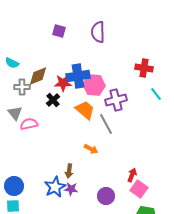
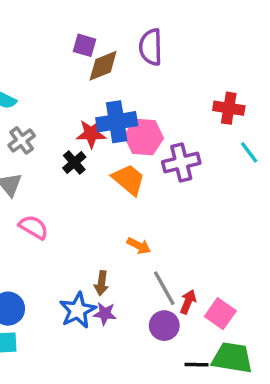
brown diamond: (38, 76) -> (103, 66), moved
gray cross: (22, 87) -> (22, 140), turned -35
pink semicircle: (29, 124) -> (33, 227), moved, turned 42
gray line: (106, 124) -> (164, 288), moved
red arrow: (132, 175) -> (188, 302), moved

